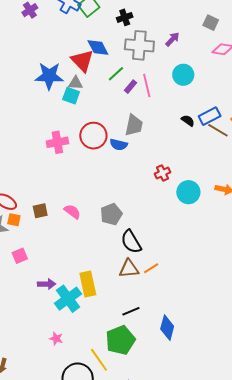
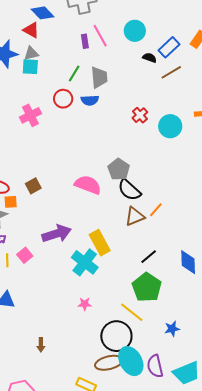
red triangle: (82, 61) -> (31, 30), size x0.7
green line: (116, 74) -> (74, 73), moved
cyan circle: (183, 75) -> (135, 31), moved
purple rectangle: (131, 87) -> (85, 41), turned -32
brown line: (218, 130) -> (171, 72), moved, turned -45
red circle: (93, 136) -> (63, 99), size x0.7
pink semicircle: (72, 212) -> (88, 185), moved, size x1.5
gray pentagon: (111, 214) -> (119, 169), moved
pink square: (20, 256) -> (25, 255), moved
purple arrow: (47, 284) -> (57, 234), moved, size x1.6

